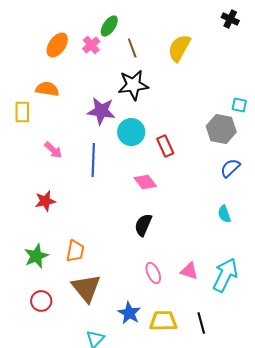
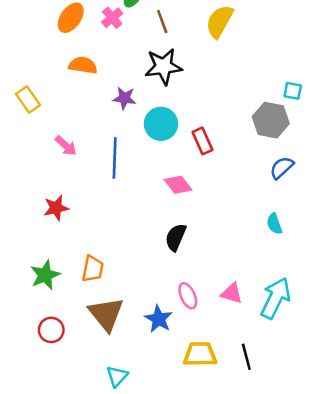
orange semicircle: (47, 89) -> (83, 65), moved
purple star: (101, 111) -> (124, 98), size x0.7
yellow rectangle: (22, 112) -> (28, 99), turned -35
blue star: (129, 313) -> (159, 319), moved

